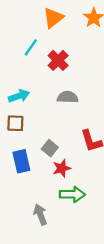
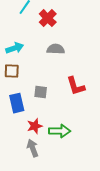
gray square: (50, 148) -> (41, 92), turned -32
red star: (62, 168) -> (35, 126), moved

